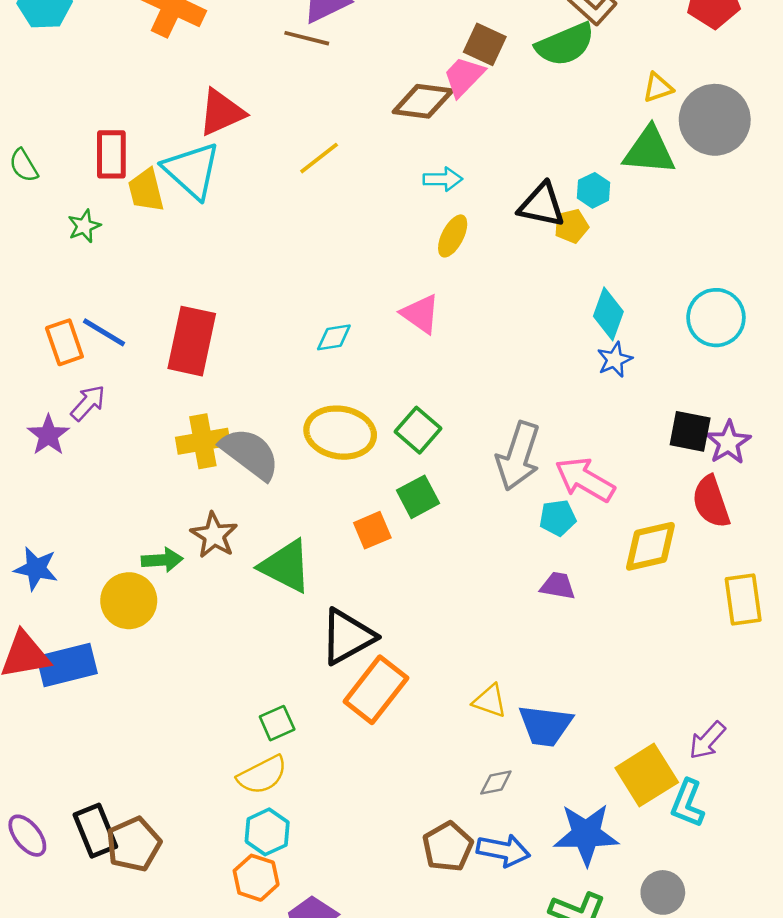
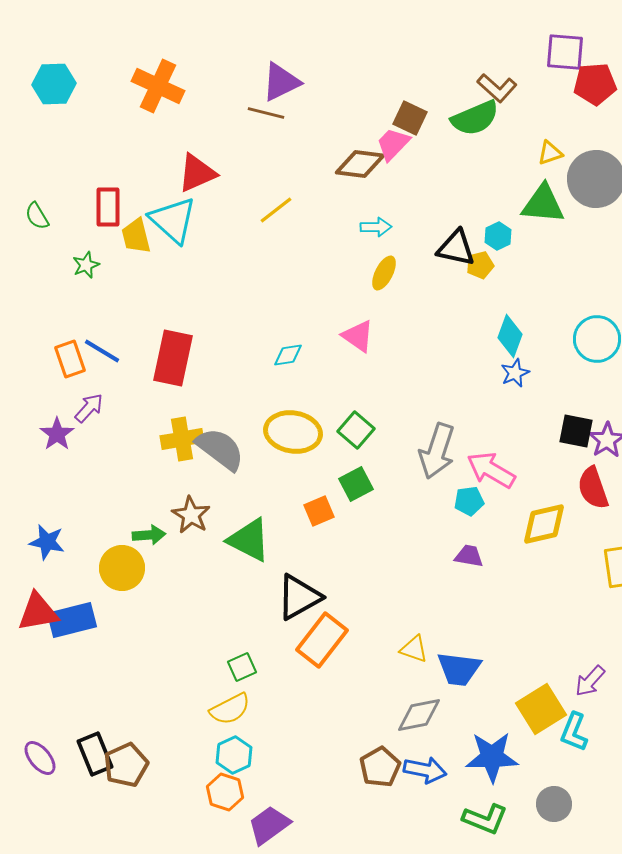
gray diamond: (496, 782) -> (419, 715), size x1.6

